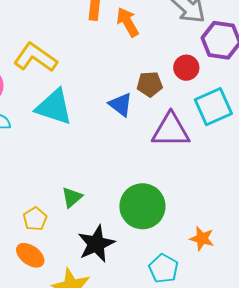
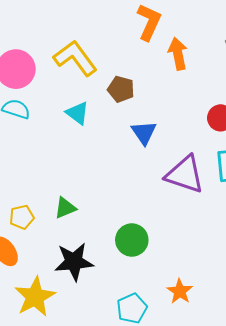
brown pentagon: (150, 84) -> (121, 89), moved
cyan triangle: (54, 107) -> (77, 113), size x0.6
green circle: (142, 206) -> (132, 240), size x0.7

